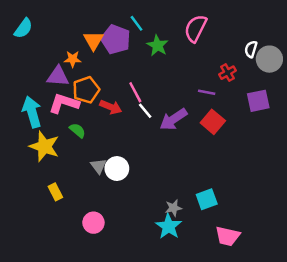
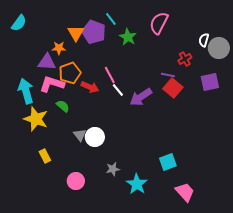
red square: (213, 122) -> (173, 88), moved
gray star: (173, 208) -> (113, 169), moved
pink trapezoid: (228, 236) -> (185, 192), turned -145

